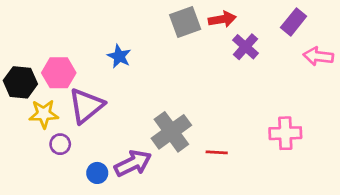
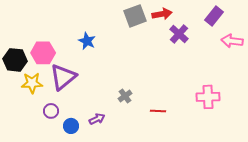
gray cross: (171, 132) -> (125, 96), size x0.5
purple circle: (60, 144) -> (51, 111), moved
purple arrow: (133, 163) -> (97, 119), size x0.6

